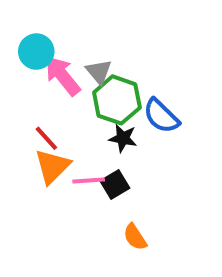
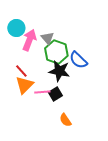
pink arrow: (62, 76) -> (29, 40), turned 60
black star: (123, 138) -> (59, 71), size x1.5

